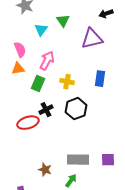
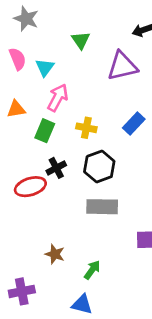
cyan triangle: (41, 30) -> (45, 67), moved
pink semicircle: (20, 50) -> (17, 59), moved
blue rectangle: (100, 79) -> (134, 123), turned 35
gray rectangle: (78, 160) -> (102, 207), moved

